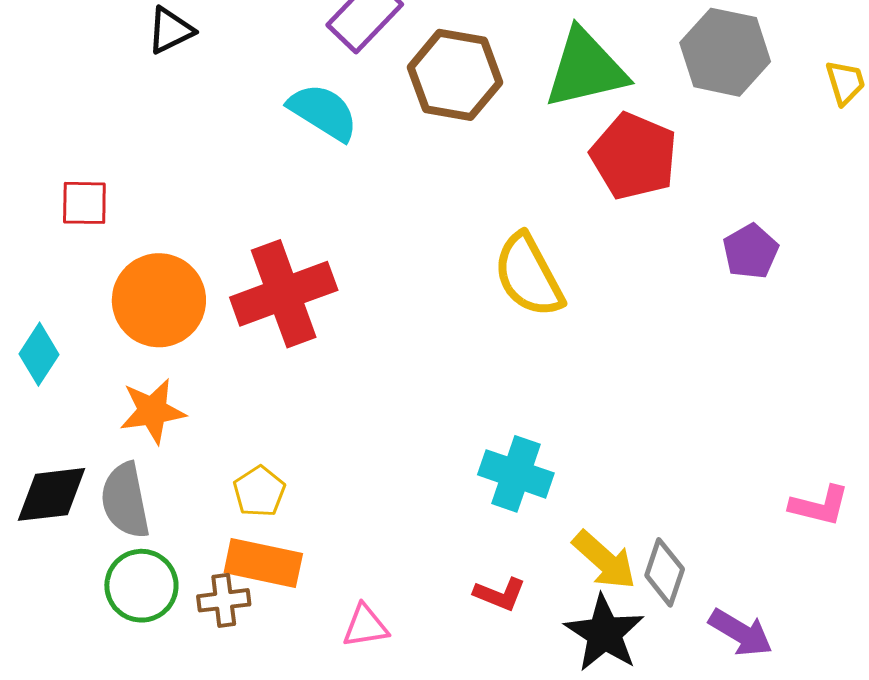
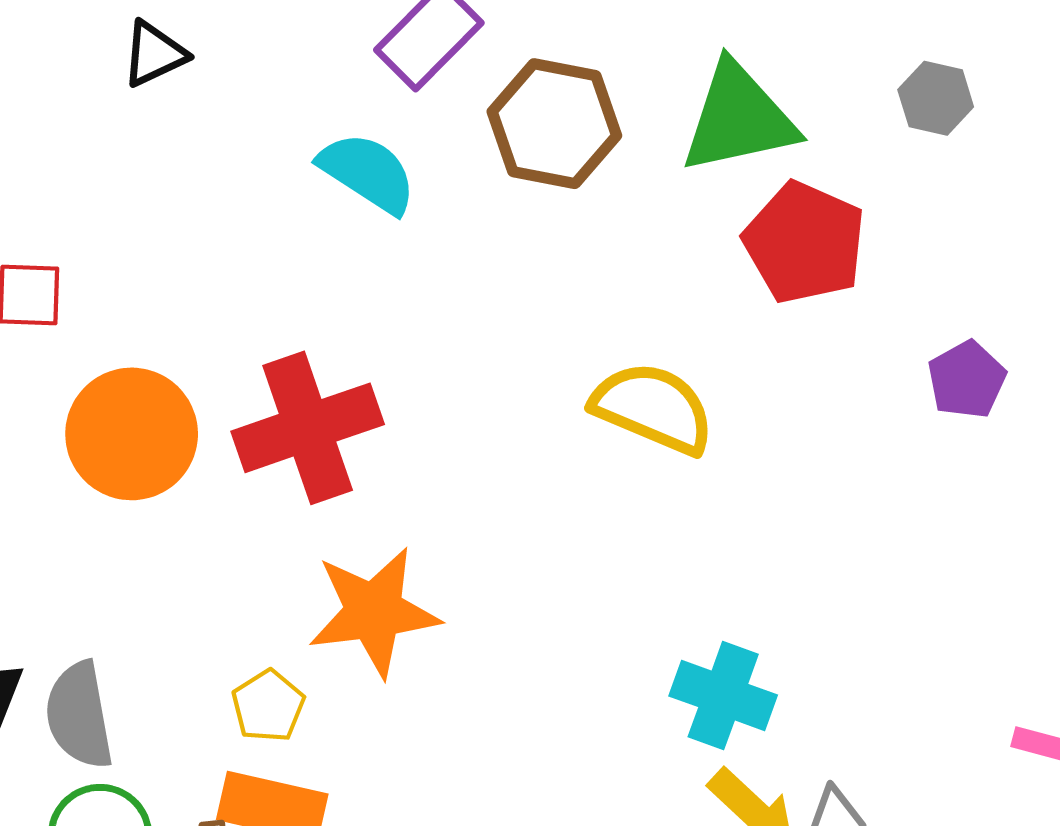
gray hexagon: (725, 52) -> (936, 98), size x0.6
yellow semicircle: (528, 275) -> (653, 408), turned 140
orange star: (152, 411) -> (374, 612), moved, size x1.4
cyan cross: (516, 474) -> (723, 695), moved

